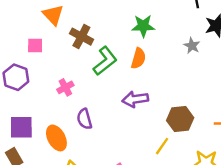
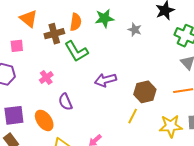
brown cross: (81, 37) -> (54, 34), turned -36
gray star: (192, 46) -> (135, 30), moved
orange semicircle: (138, 58) -> (76, 22), moved
green L-shape: (105, 61) -> (76, 51), turned 105

